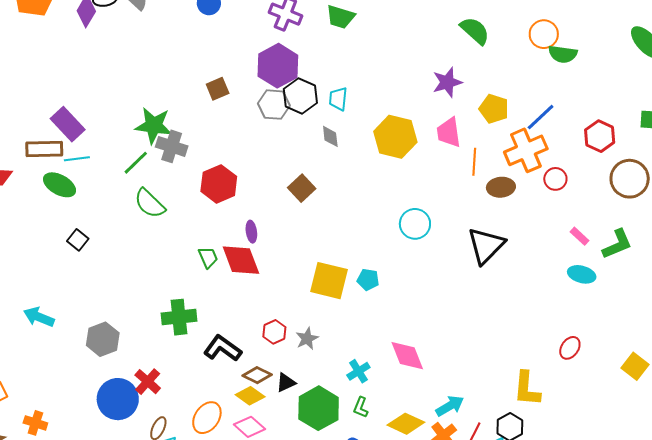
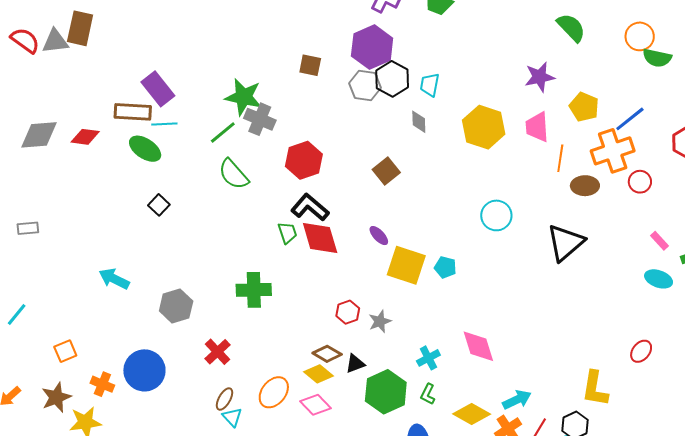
brown square: (218, 89) -> (310, 65), turned 30
purple ellipse: (251, 232) -> (379, 236), moved, turned -40
black L-shape: (222, 348) -> (310, 207), moved
blue circle: (118, 399) -> (144, 370), moved

